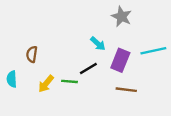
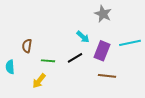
green line: (70, 81) -> (48, 61), moved
yellow arrow: (46, 84) -> (39, 81), moved

